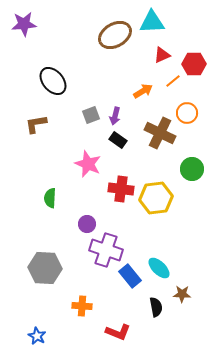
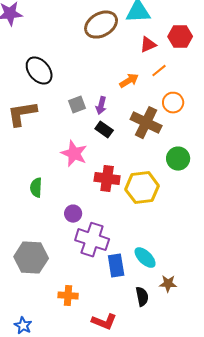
red hexagon: (194, 64) -> (180, 37), moved
brown L-shape: (36, 124) -> (22, 114), size x1.4
blue rectangle: (130, 276) -> (116, 266), turned 30

